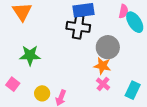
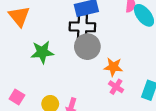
gray circle: (108, 47) -> (87, 47), moved
green star: (30, 55) -> (42, 52), moved

